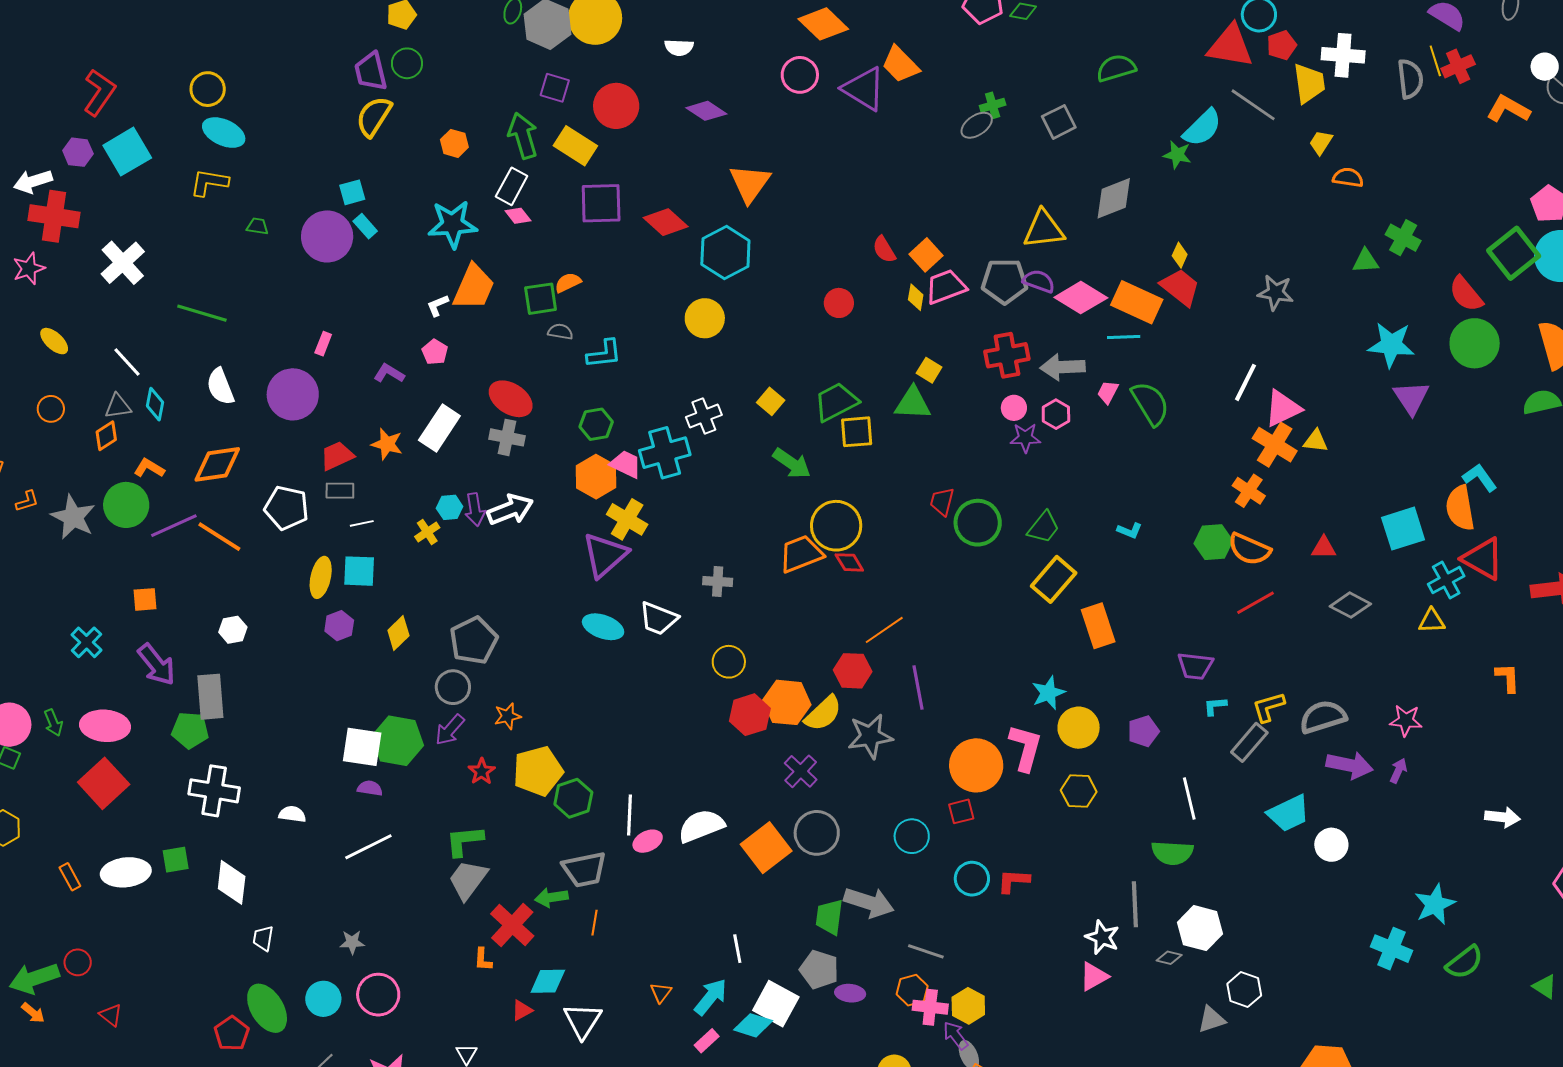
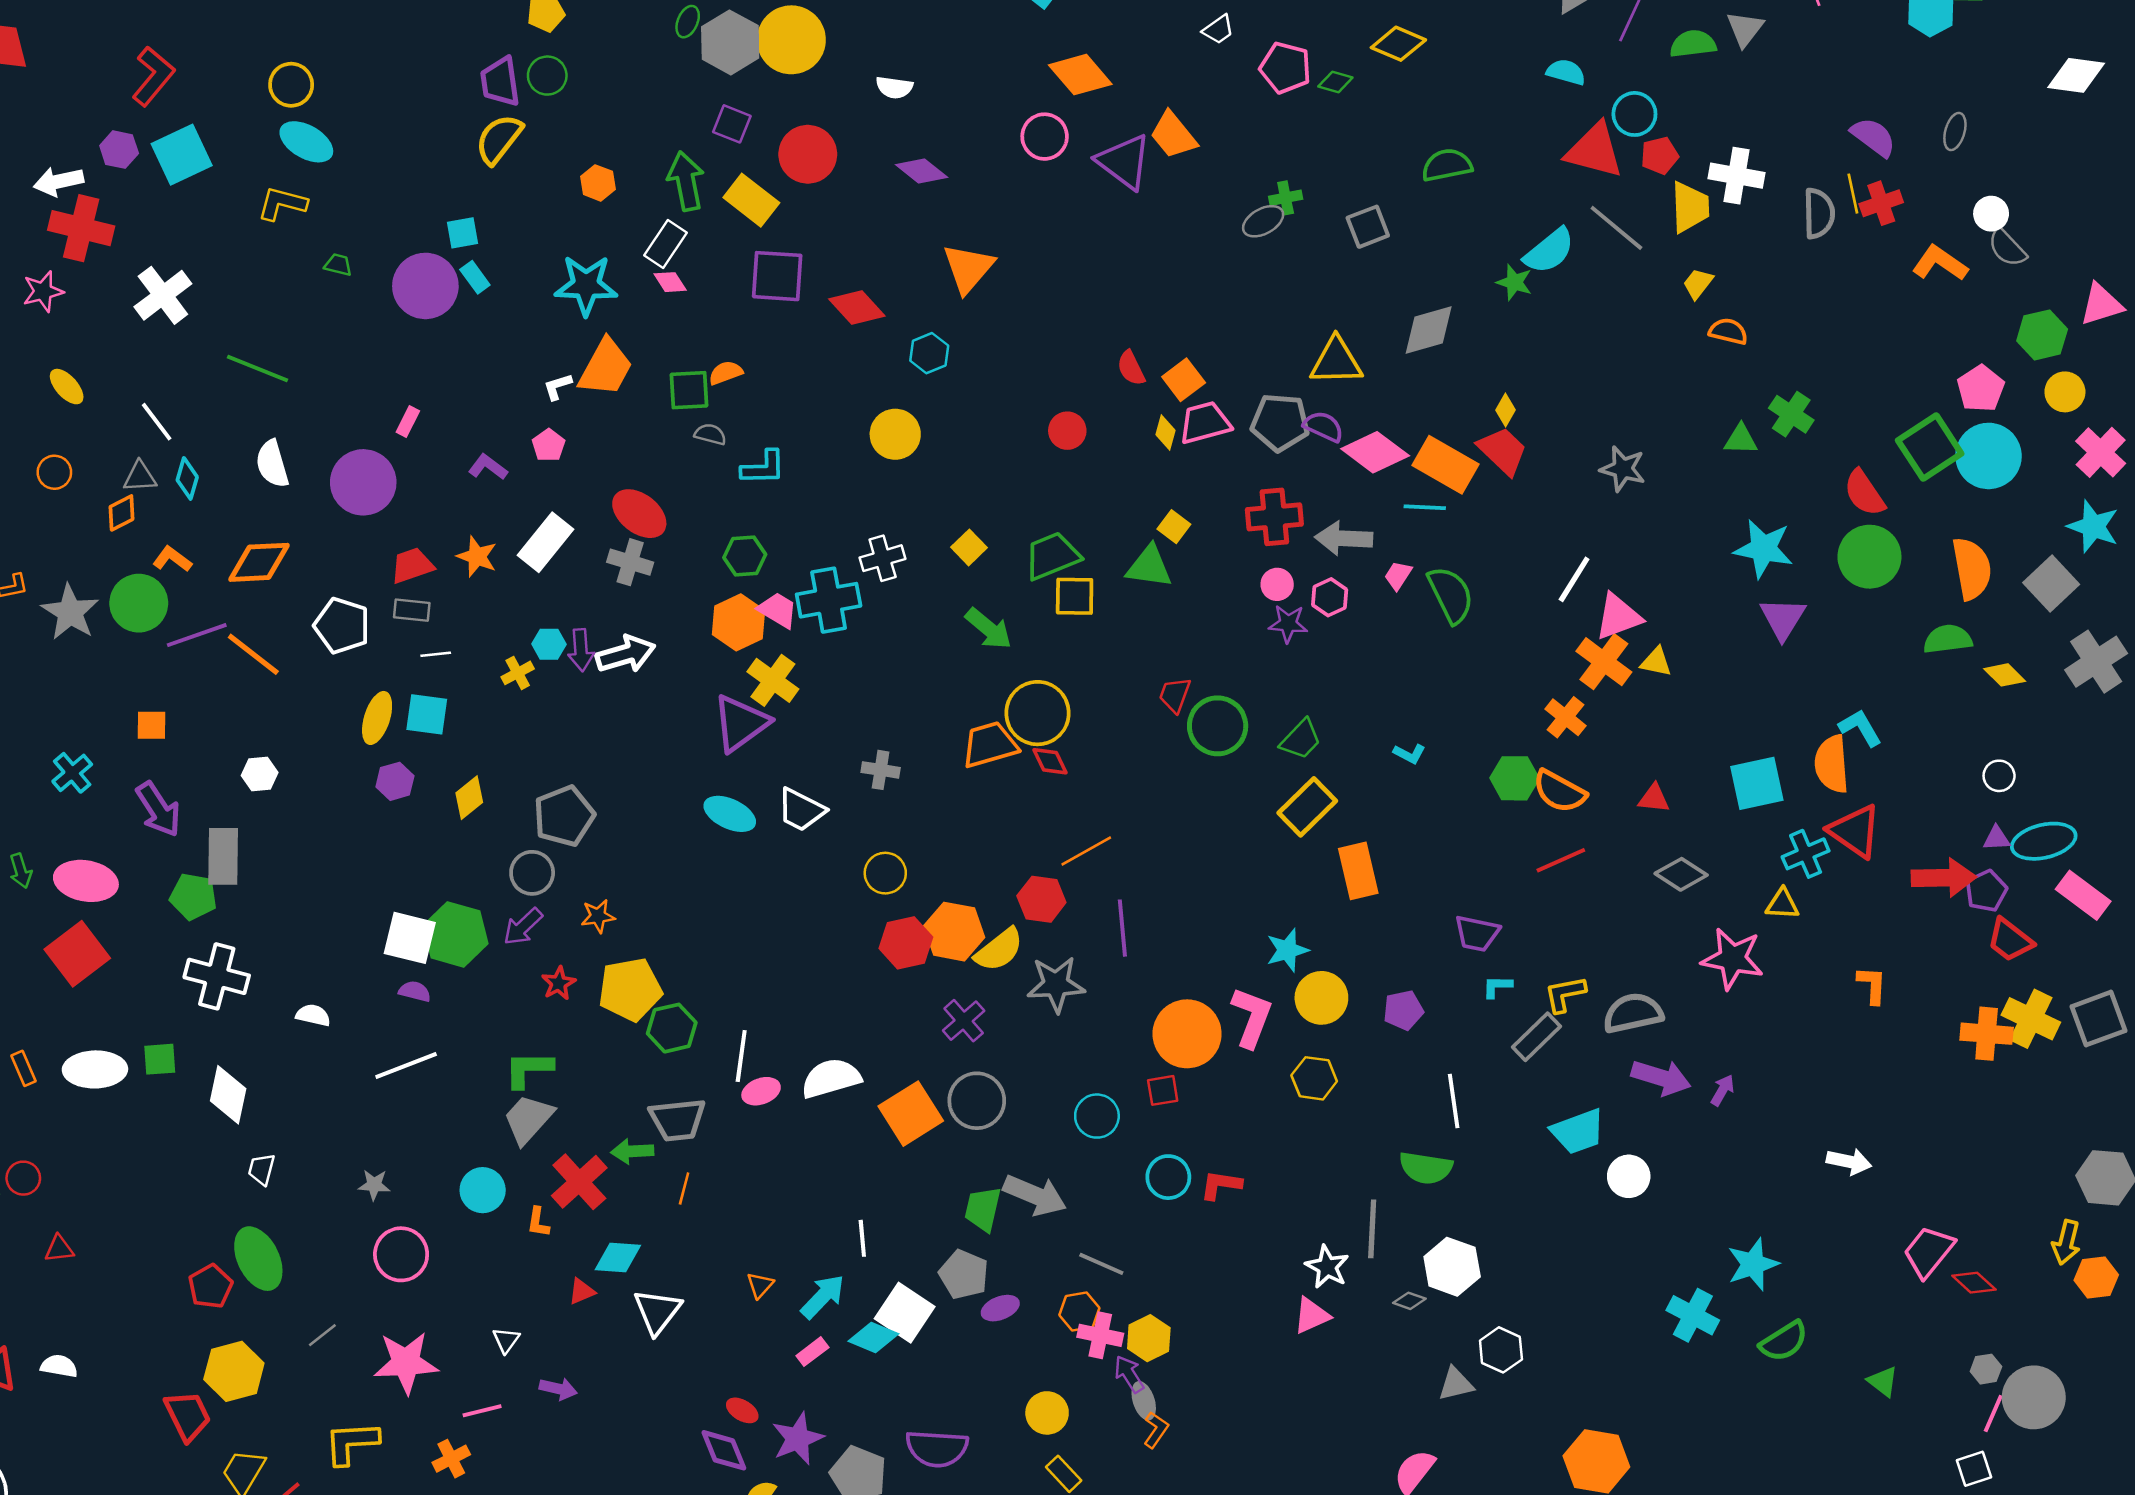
cyan hexagon: (725, 252) -> (929, 353), size x0.6
pink star: (1406, 720) -> (1733, 959), moved, size x1.5
purple ellipse: (850, 993) -> (1000, 1308), turned -32
cyan circle: (323, 999) -> (483, 1190), moved
red triangle: (111, 1015) -> (59, 1249), turned -50

